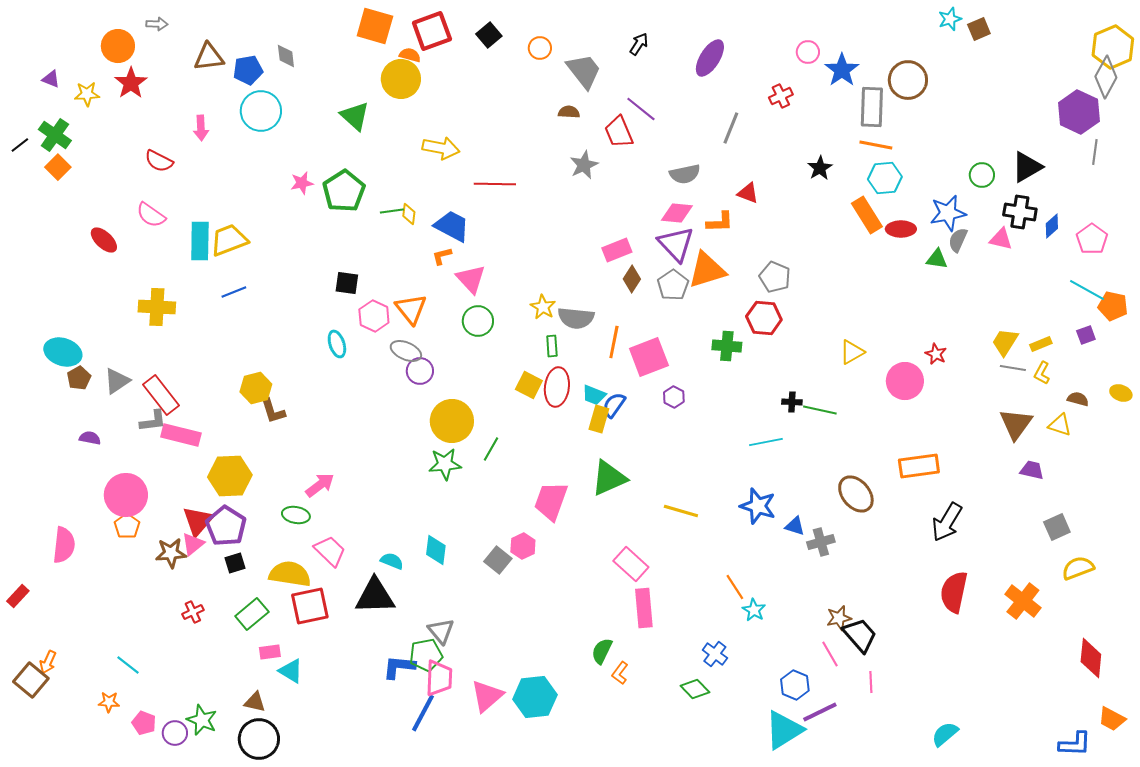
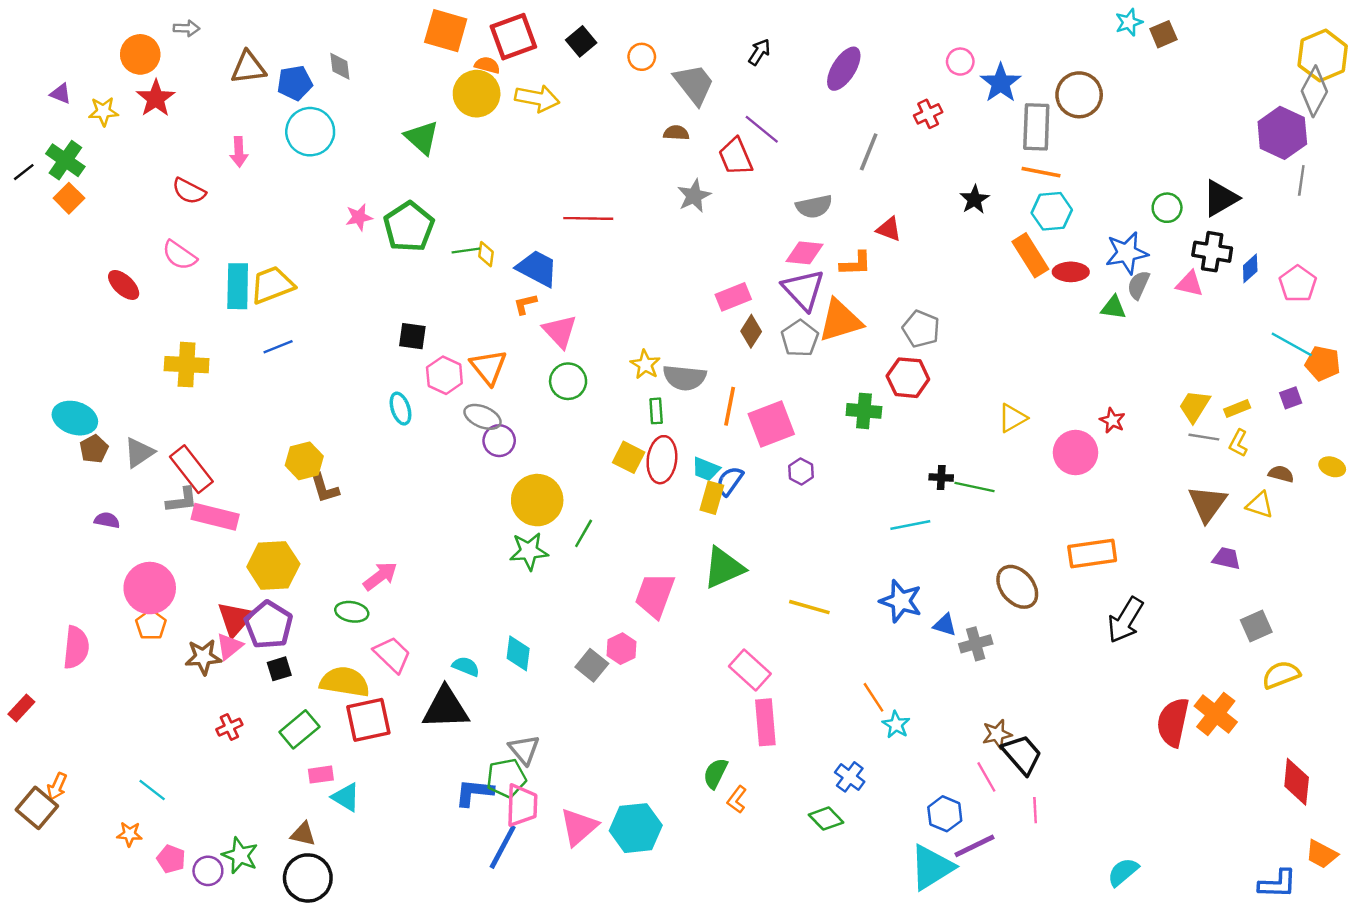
yellow arrow: (441, 148) -> (537, 98), moved
red semicircle: (954, 592) -> (1173, 722), moved

